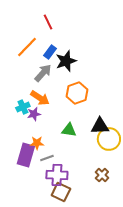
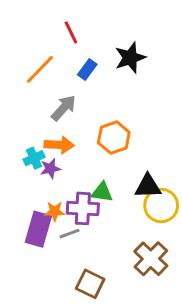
blue rectangle: (50, 52) -> (87, 69), moved
black star: (66, 61) -> (130, 58), moved
orange arrow: (40, 98) -> (59, 145), turned -30
purple cross: (57, 175) -> (83, 208), moved
brown cross: (102, 175) -> (151, 259), size x1.6

